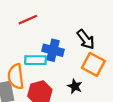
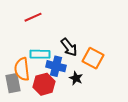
black arrow: (86, 39) -> (69, 47), moved
blue cross: (53, 50) -> (56, 66), moved

